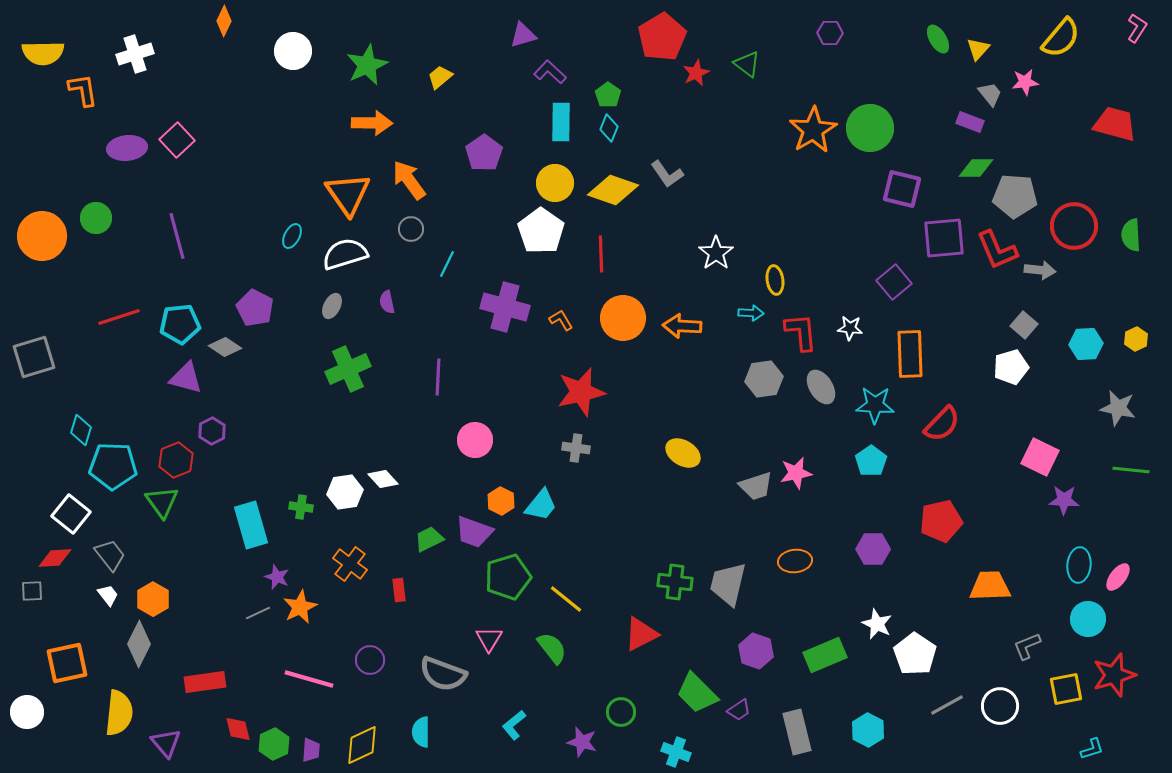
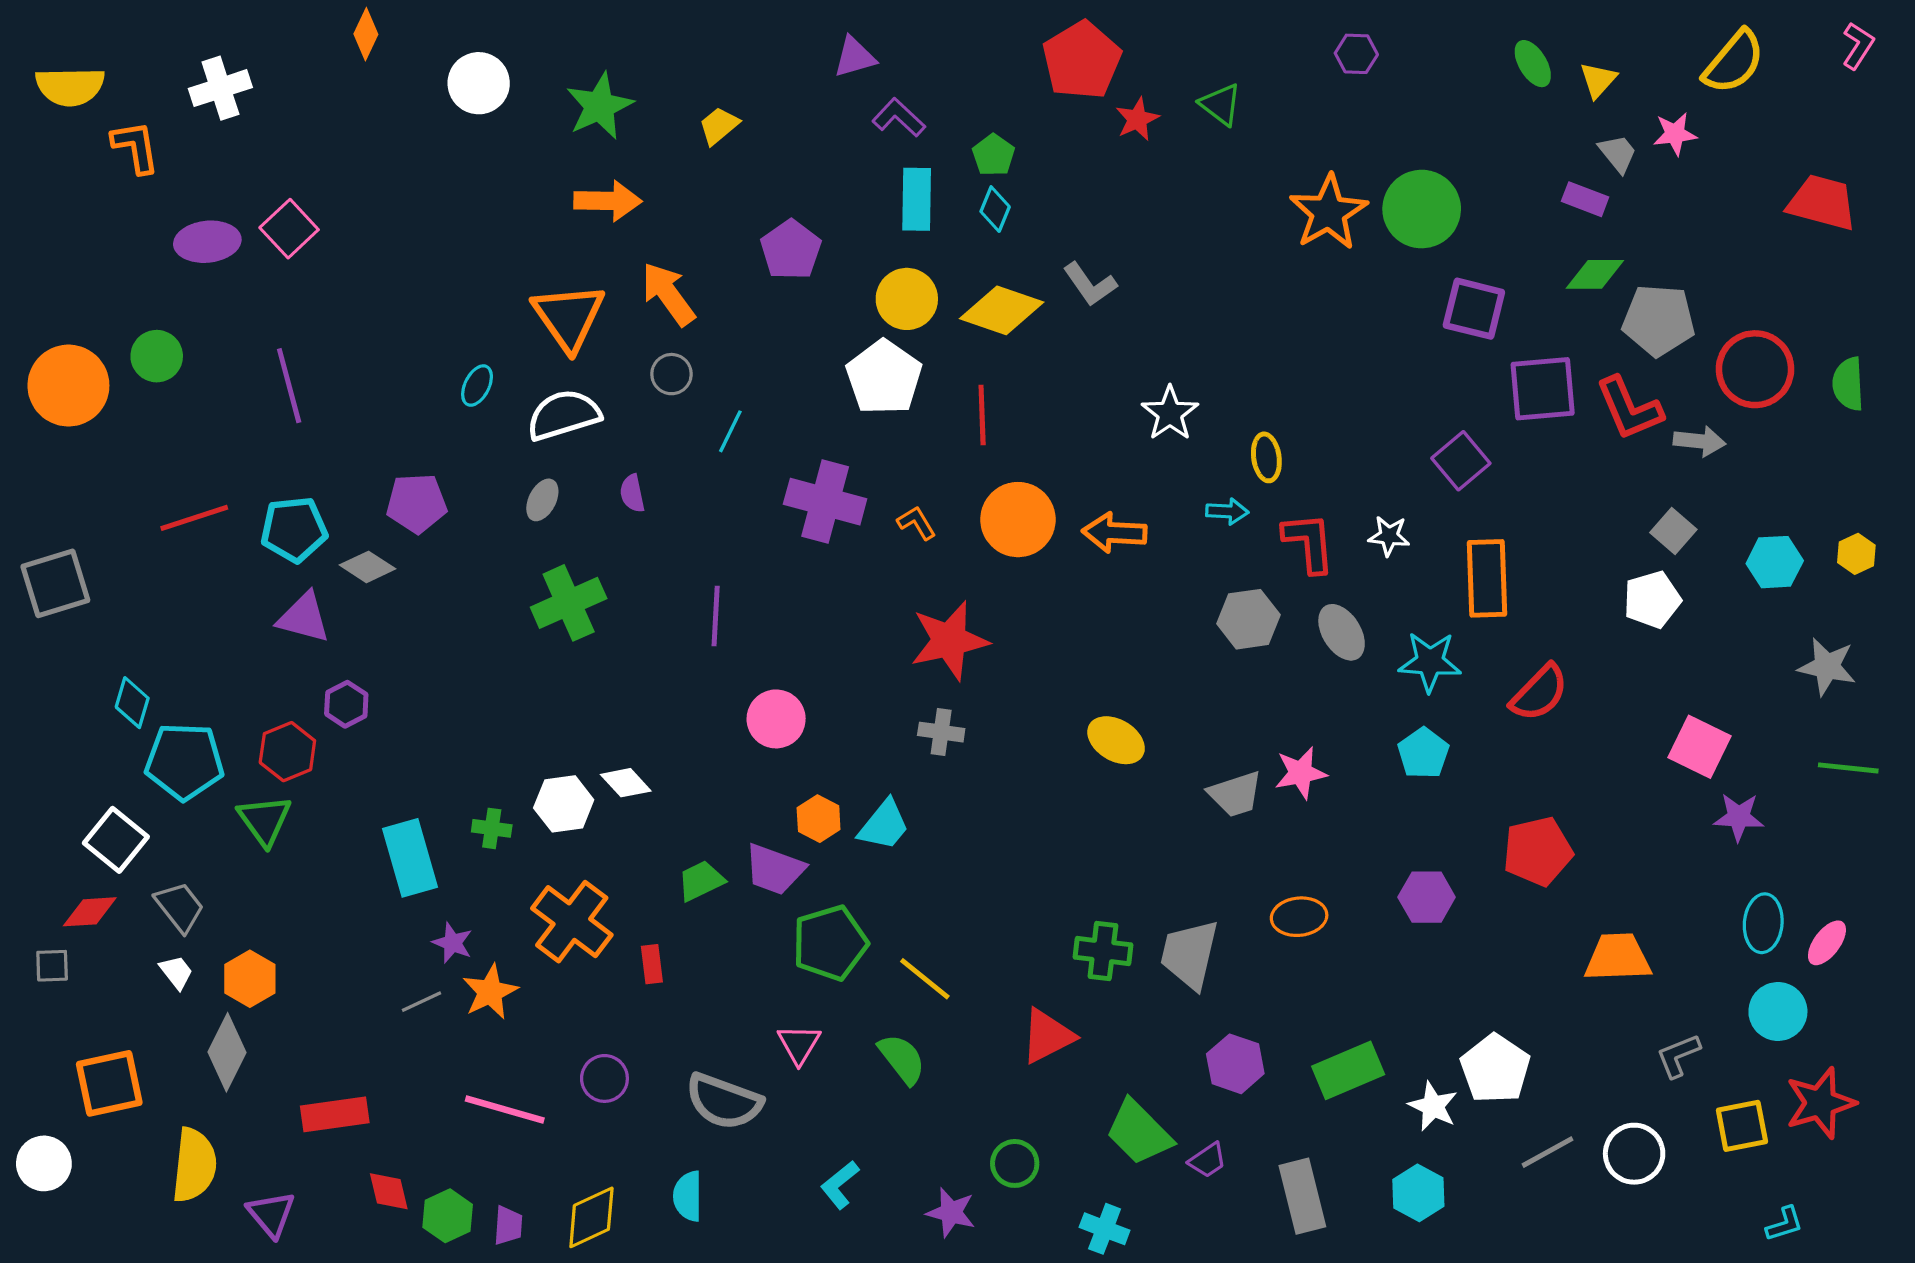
purple pentagon: (255, 308) -> (417, 503), turned -30
orange cross: (350, 564) -> (572, 922), size x1.4
white star: (877, 624) -> (1433, 1106), moved

